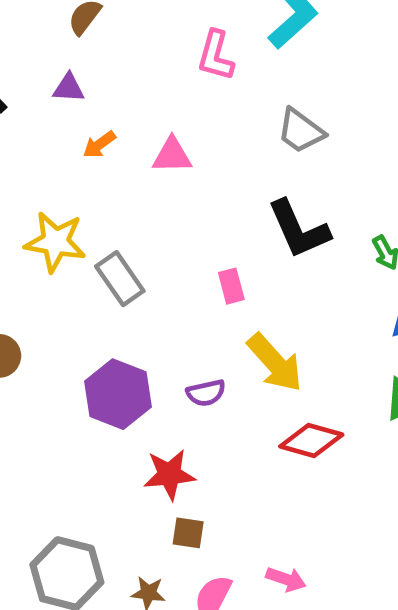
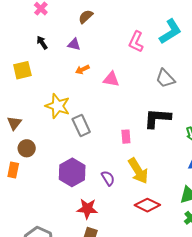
black L-shape: (299, 229) -> (157, 118), turned 108
purple semicircle: (206, 393) -> (108, 178), turned -119

